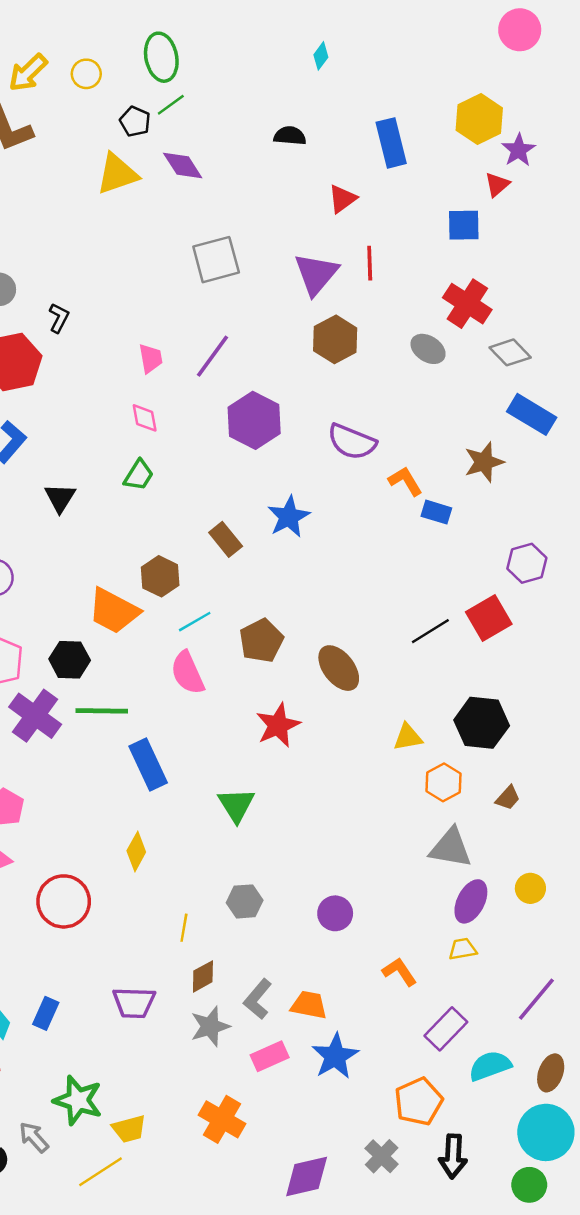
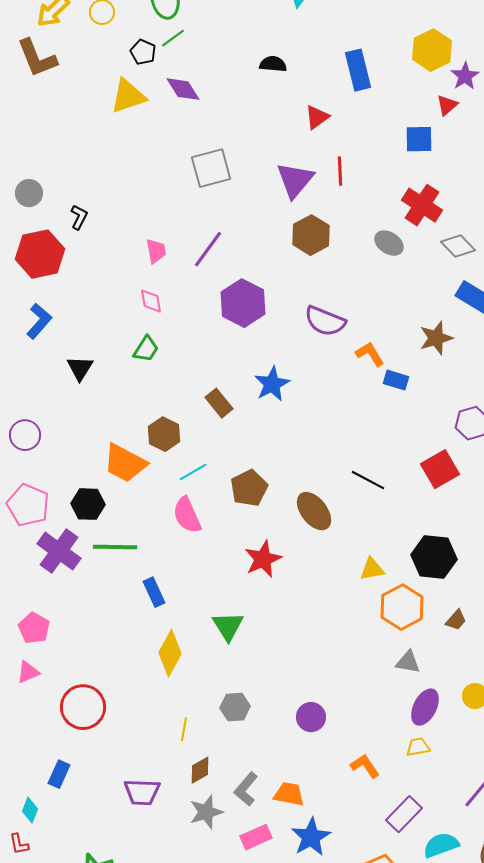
black line: (430, 631) -> (368, 480), moved, turned 60
blue rectangle: (148, 764) -> (154, 592), size x0.7
orange hexagon: (444, 782) -> (402, 607), size x1.4
gray triangle: (451, 848) -> (408, 662), size x0.7
yellow diamond: (136, 851) -> (170, 653), moved, size x1.4
blue rectangle: (46, 1013) -> (59, 774), moved

